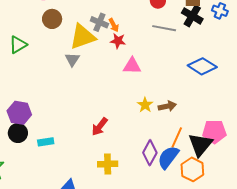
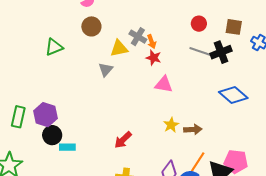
black cross: (192, 16) -> (221, 52), moved, turned 30
yellow triangle: (83, 37) -> (119, 48), size x0.7
black circle: (18, 133) -> (52, 135), moved

